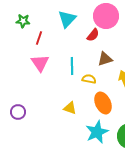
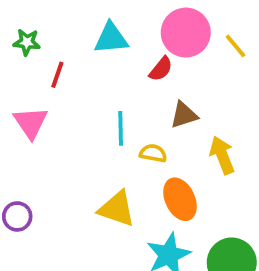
cyan triangle: (67, 19) -> (111, 38), turned 42
pink triangle: (40, 63) -> (31, 123), moved
yellow triangle: (70, 108) -> (117, 209), size x1.5

